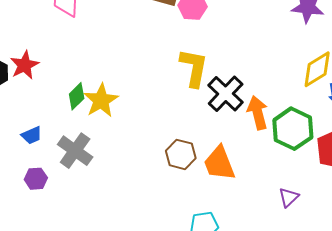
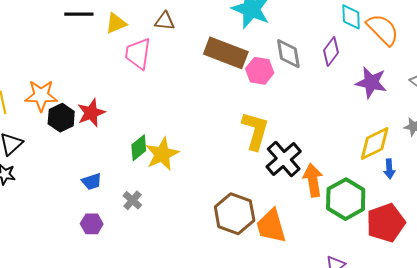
gray cross: (75, 151) -> (132, 200), size x0.6
brown hexagon: (181, 154) -> (235, 214), size x1.4

